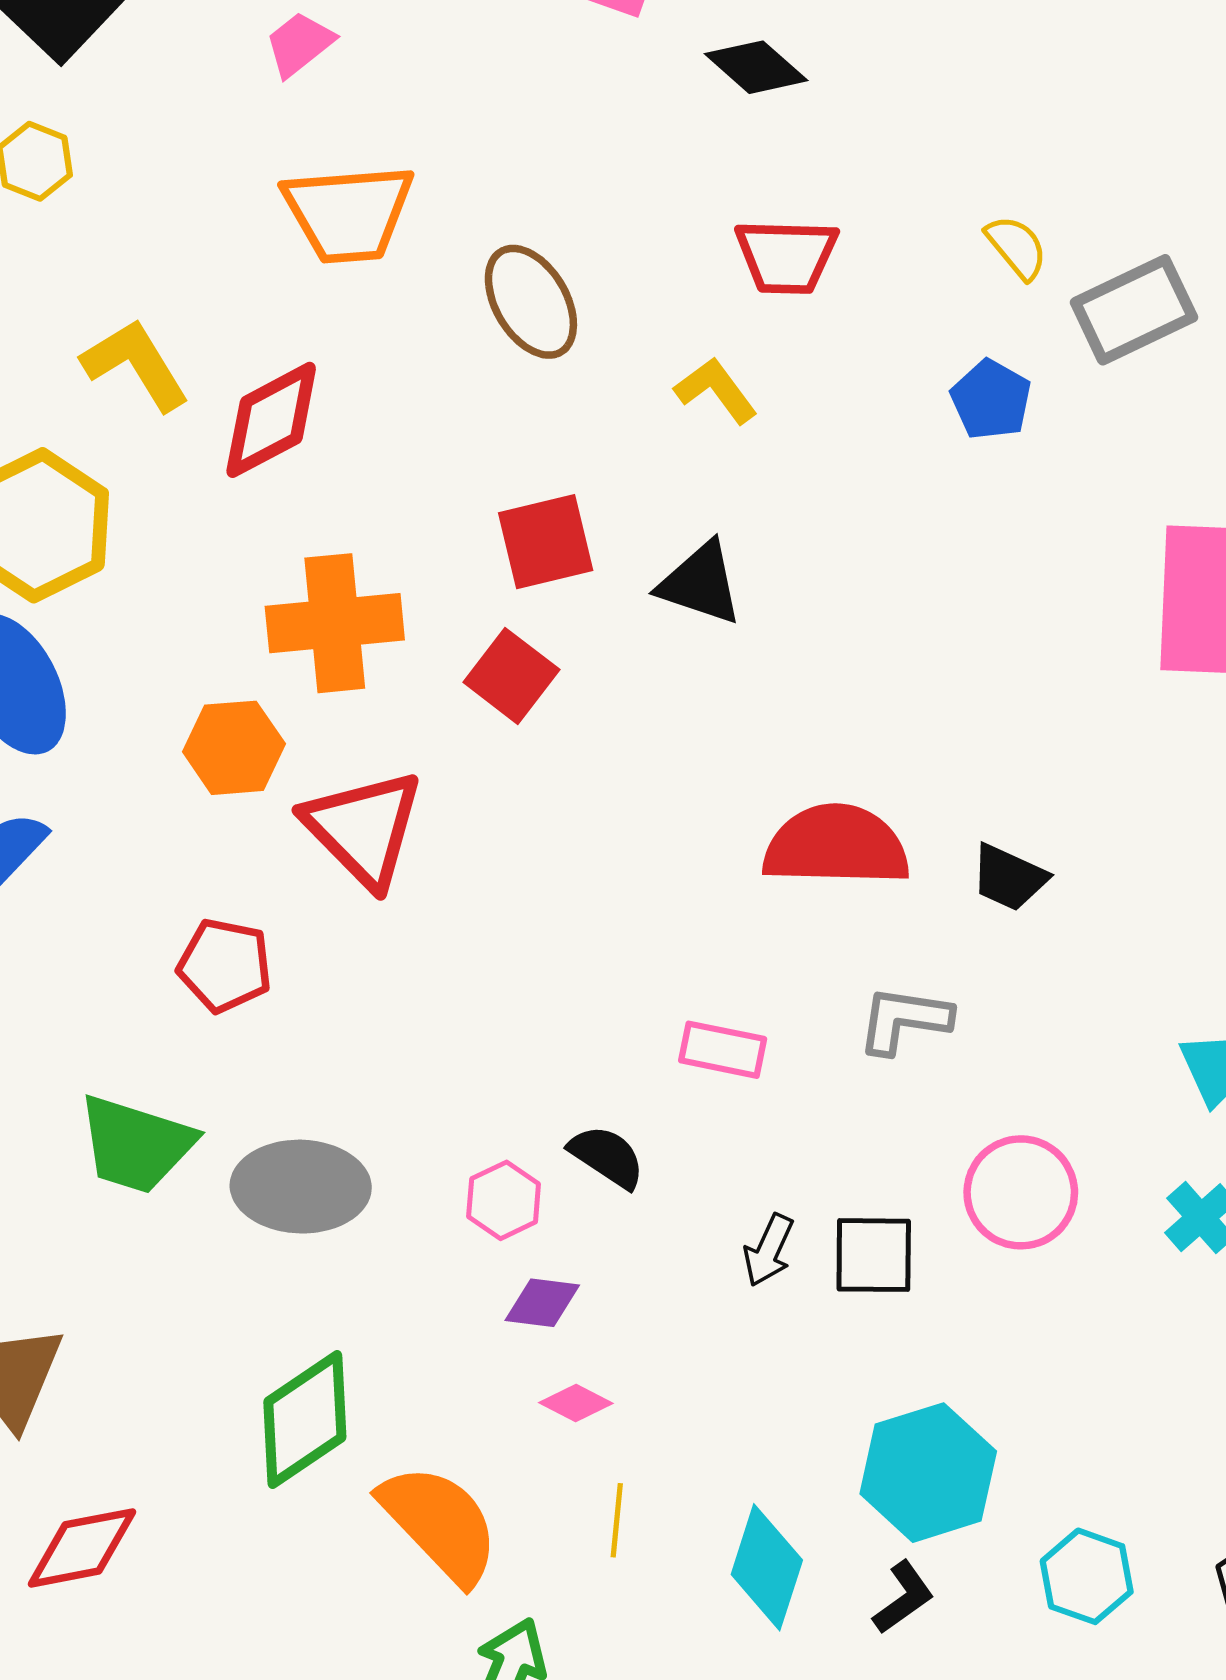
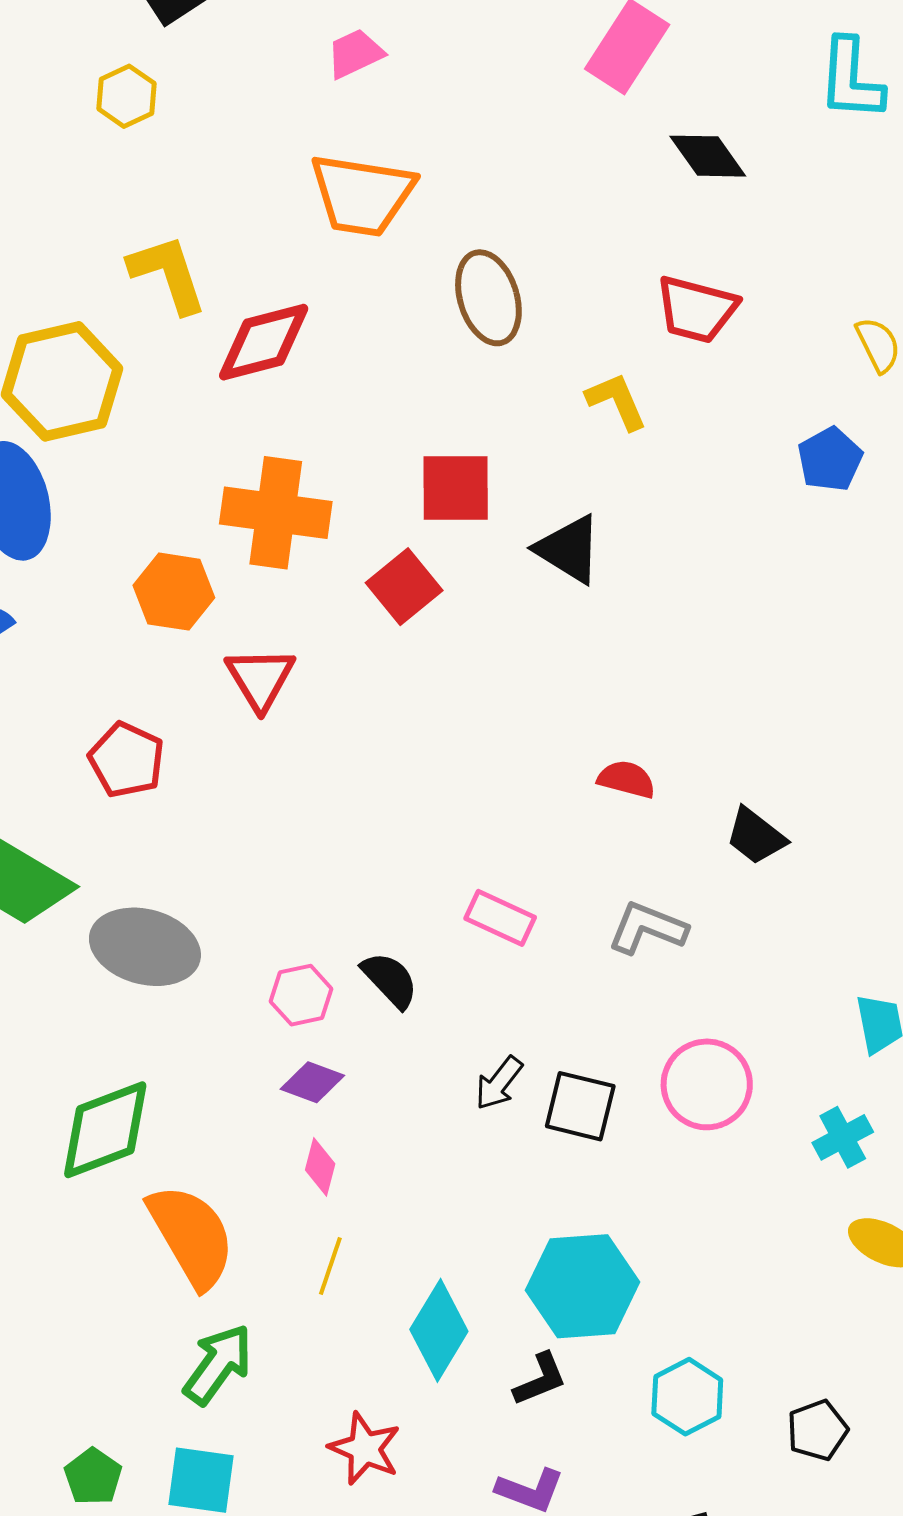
red triangle: (364, 828) -> (260, 679), size x0.7
red semicircle: (836, 846) -> (626, 779), size x0.5
pink diamond: (576, 1403) -> (320, 1167), turned 64

